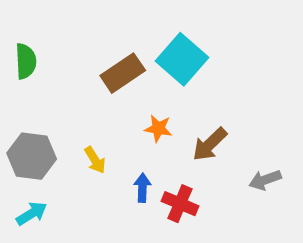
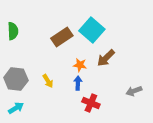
brown arrow: (210, 144) -> (106, 58), moved
blue arrow: (142, 188) -> (78, 83), moved

